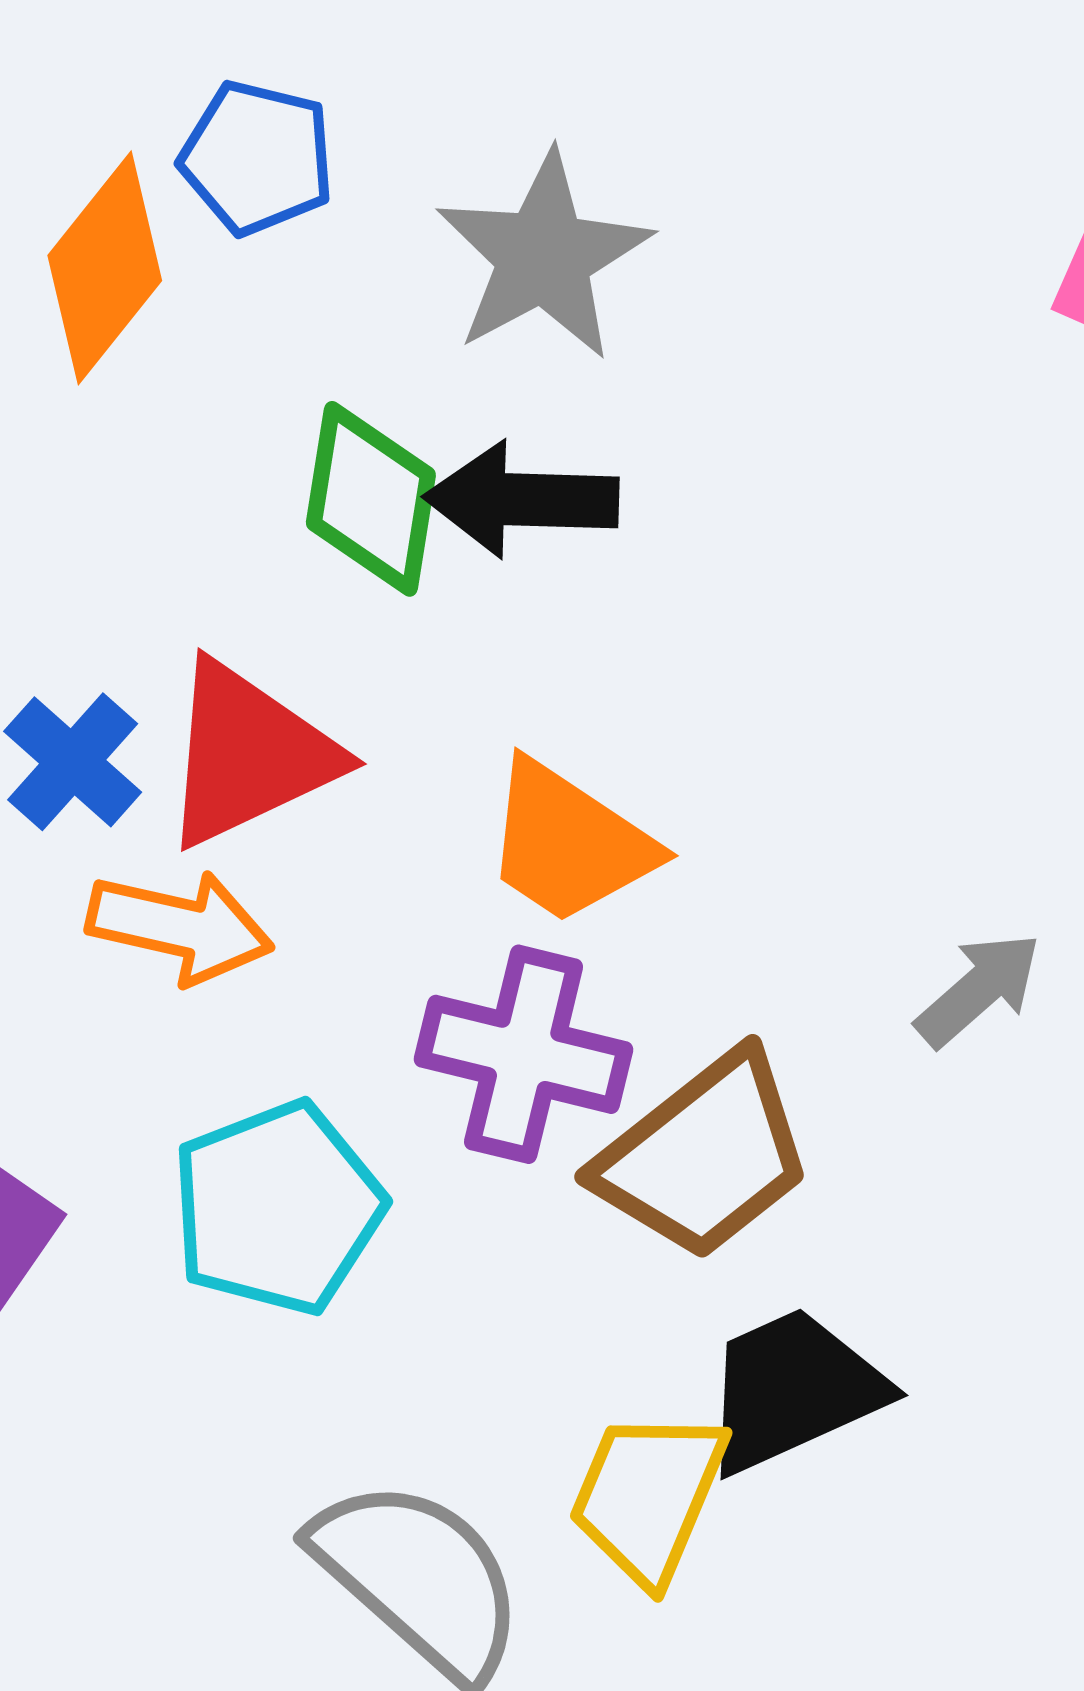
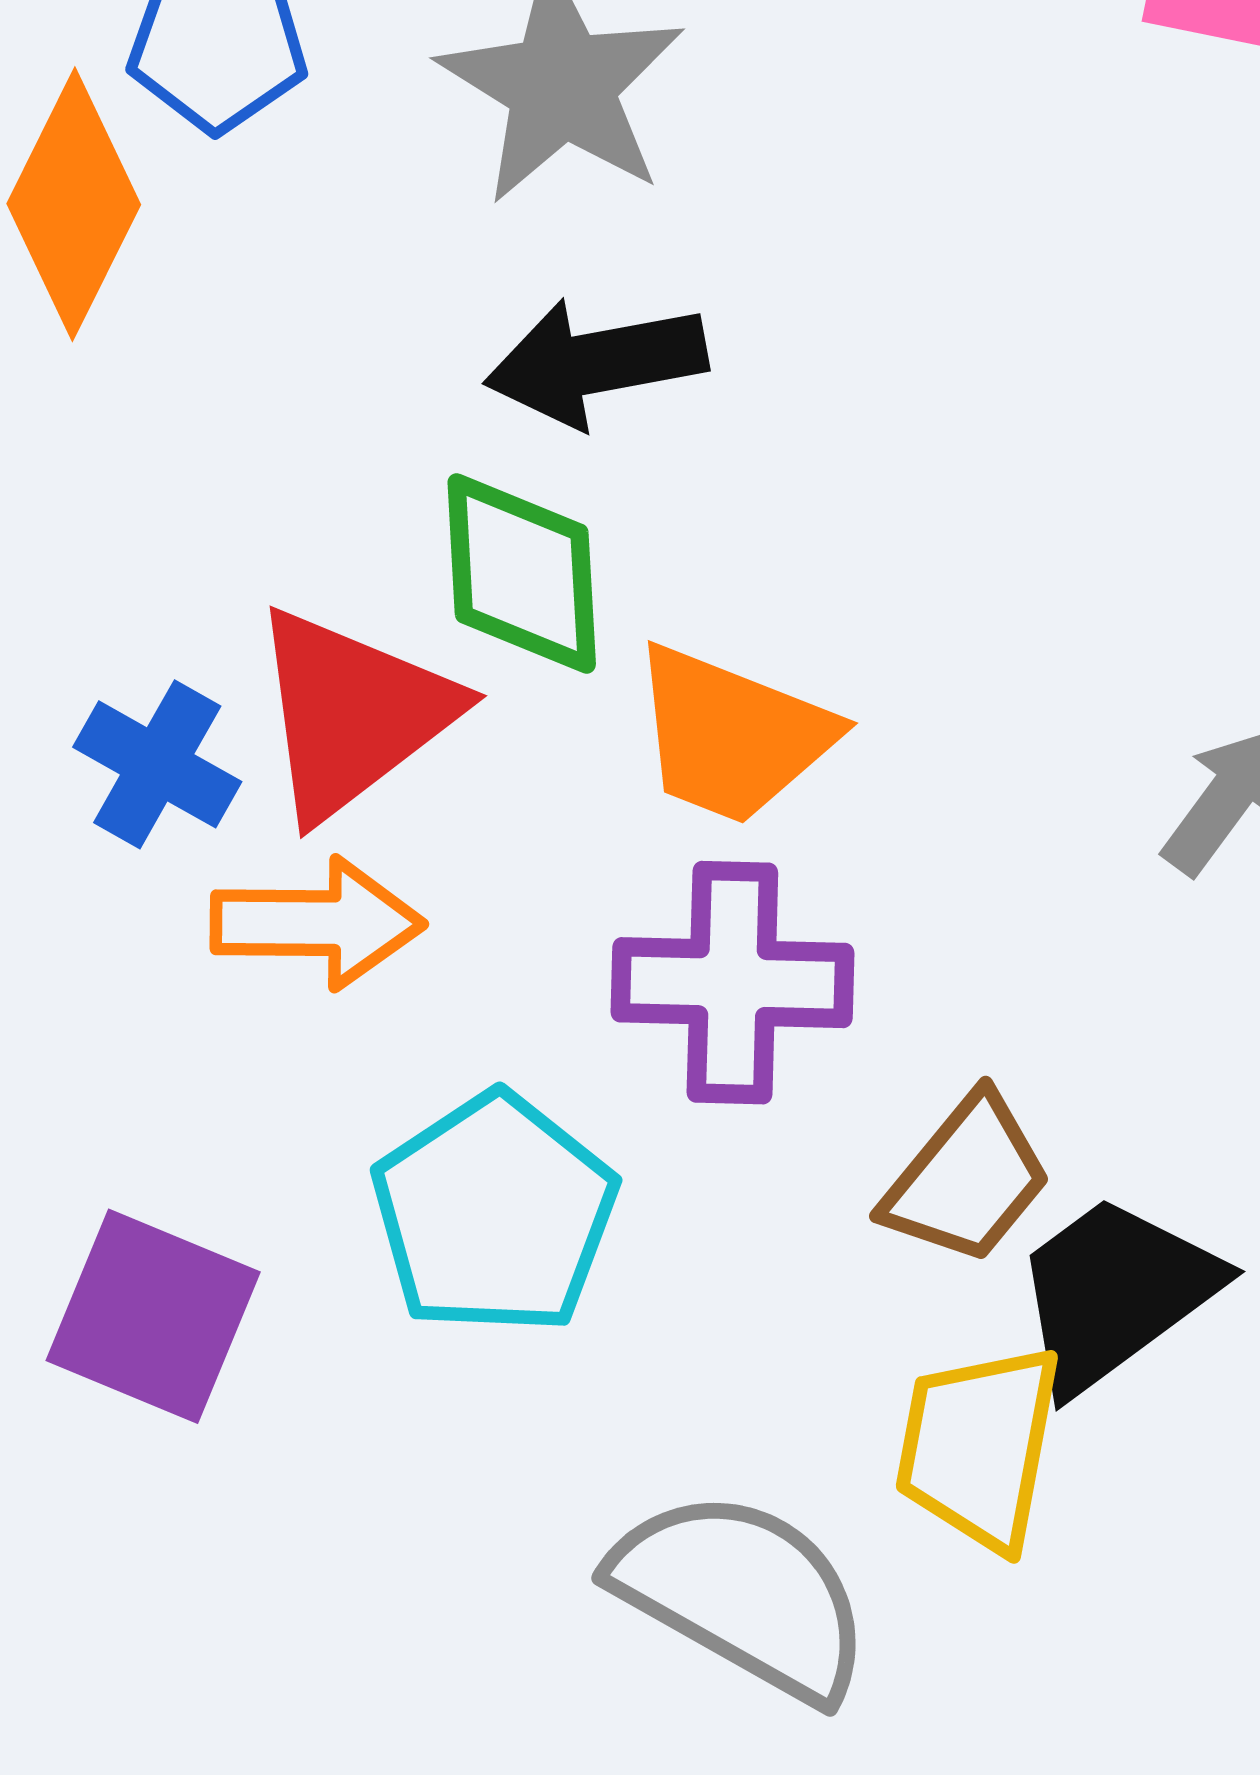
green diamond: (371, 499) -> (522, 574), moved
brown trapezoid: (704, 1156) -> (967, 1179), moved, size x0.7

